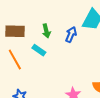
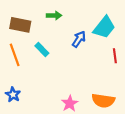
green arrow: (46, 31) -> (54, 16), moved, turned -88

